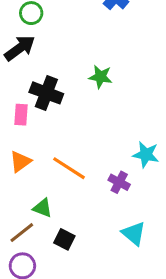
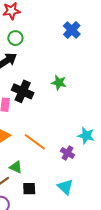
cyan triangle: (134, 233) -> (65, 187), moved
black square: (64, 239) -> (29, 189), turned -32

